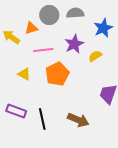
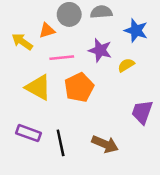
blue star: (103, 28) -> (136, 30), turned -30
purple star: (74, 44) -> (100, 50), turned -30
yellow triangle: (24, 74) -> (38, 87), size x1.6

